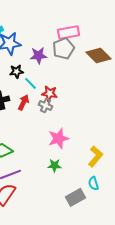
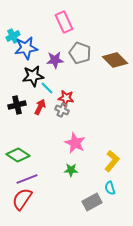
pink rectangle: (68, 32) -> (64, 22), moved, turned 75
gray pentagon: (64, 48) -> (80, 53), turned -30
black star: (16, 71) -> (33, 76), size x1.5
pink star: (58, 138) -> (75, 143), turned -30

